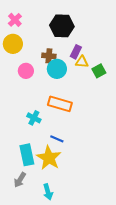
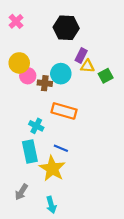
yellow circle: (13, 44) -> (19, 63), moved
brown cross: (49, 56) -> (45, 83), moved
cyan rectangle: (27, 155) -> (30, 151), moved

